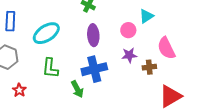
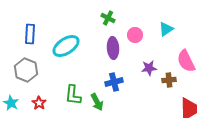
pink circle: (128, 30) -> (135, 35), moved
green L-shape: (50, 68) -> (73, 95), moved
blue cross: (94, 69) -> (114, 82), size x0.7

